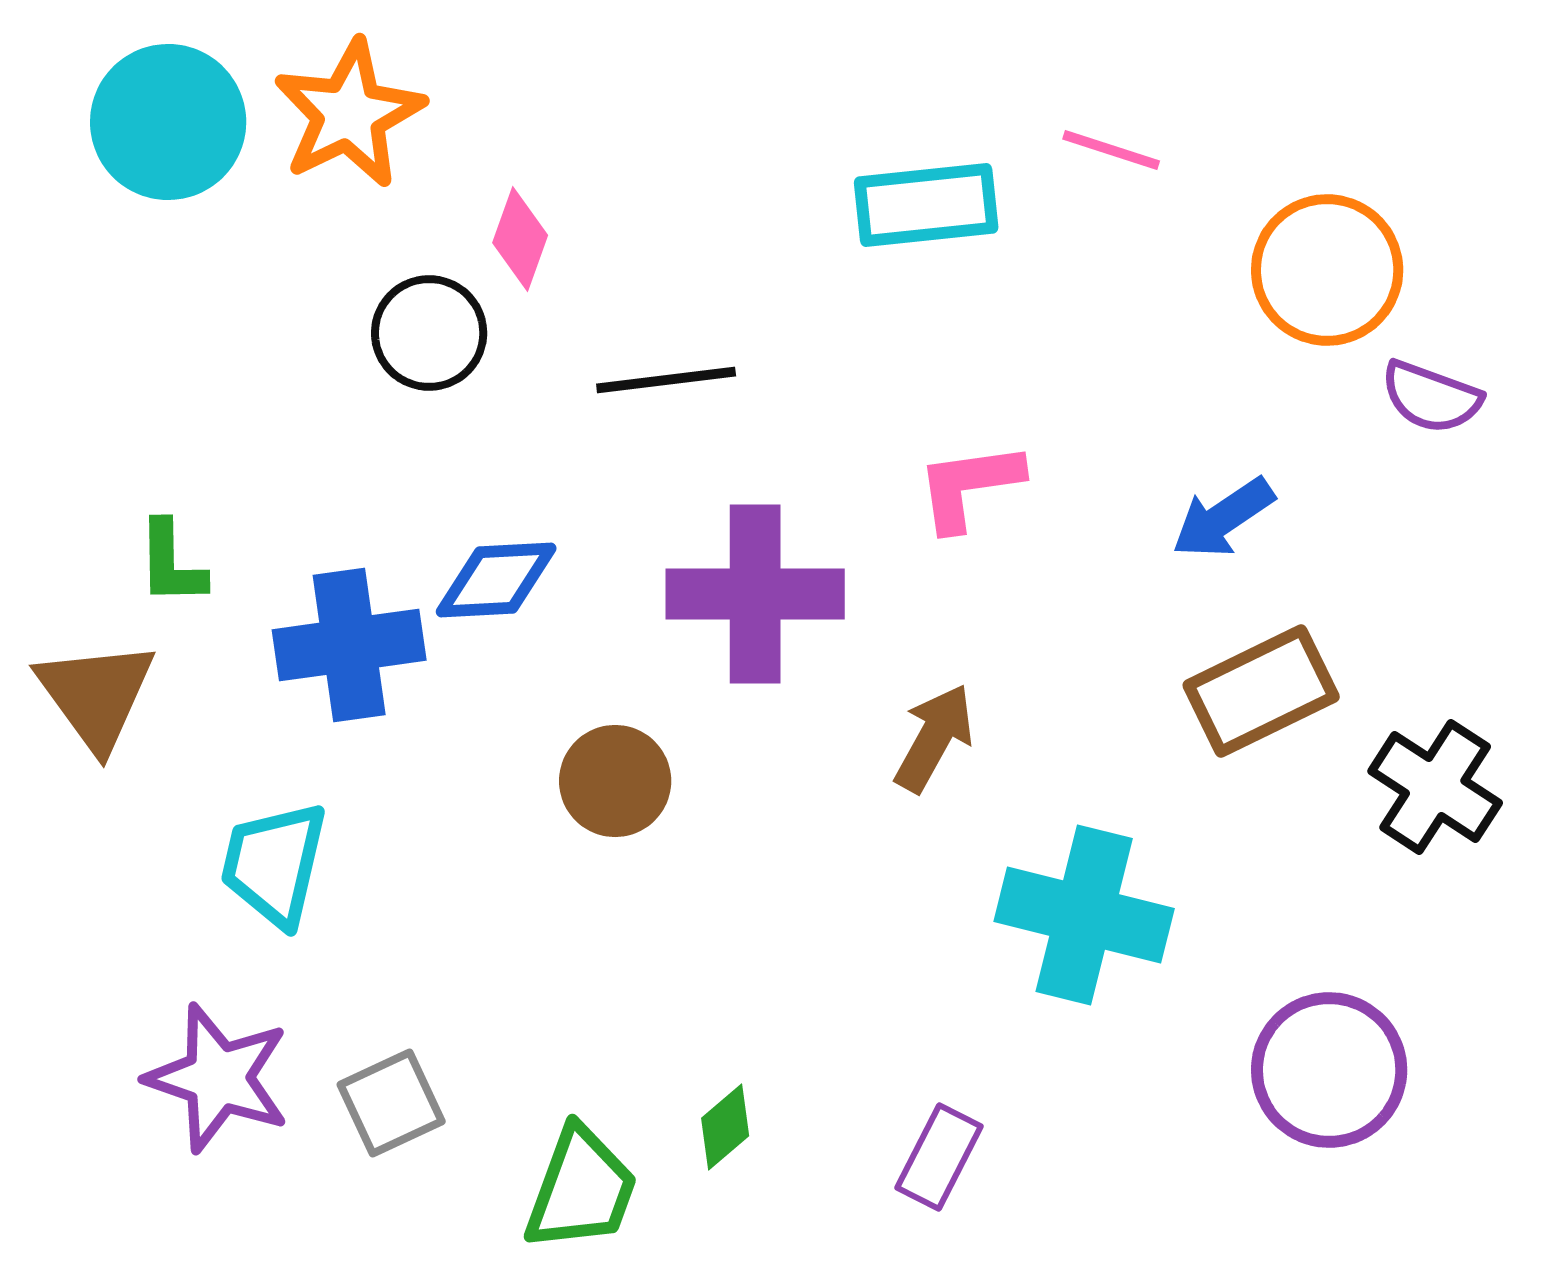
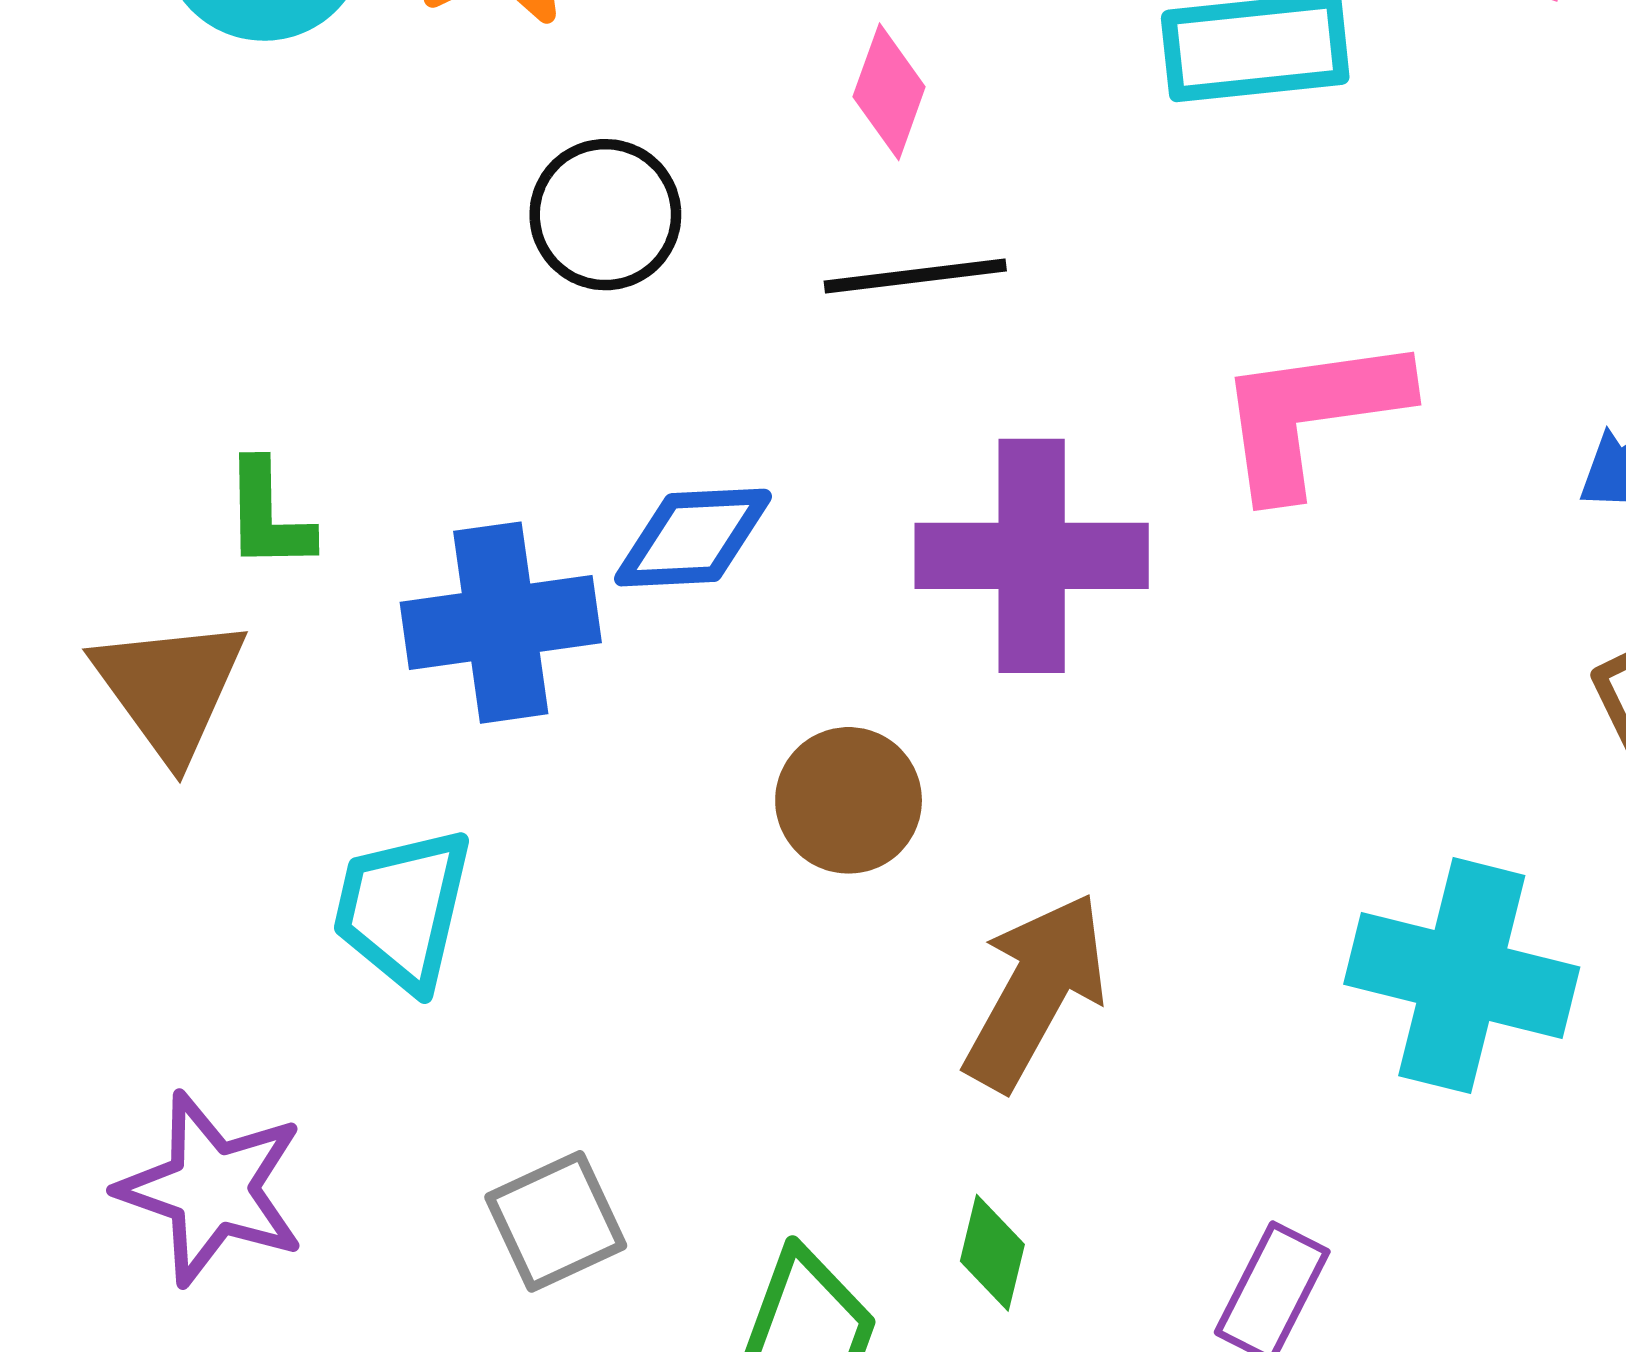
pink diamond: (520, 239) -> (889, 92), moved
pink L-shape: (969, 486) -> (1311, 415), size x1.4
brown arrow: (934, 738) -> (1036, 991), moved, size x1.4
purple star: (218, 1078) -> (212, 1189), moved
green diamond: (725, 1127) -> (992, 1253), turned -36

